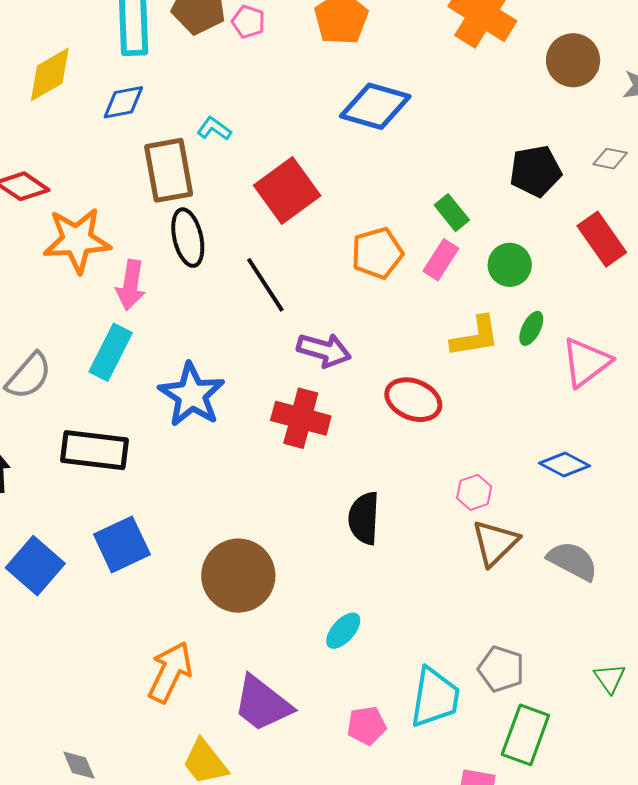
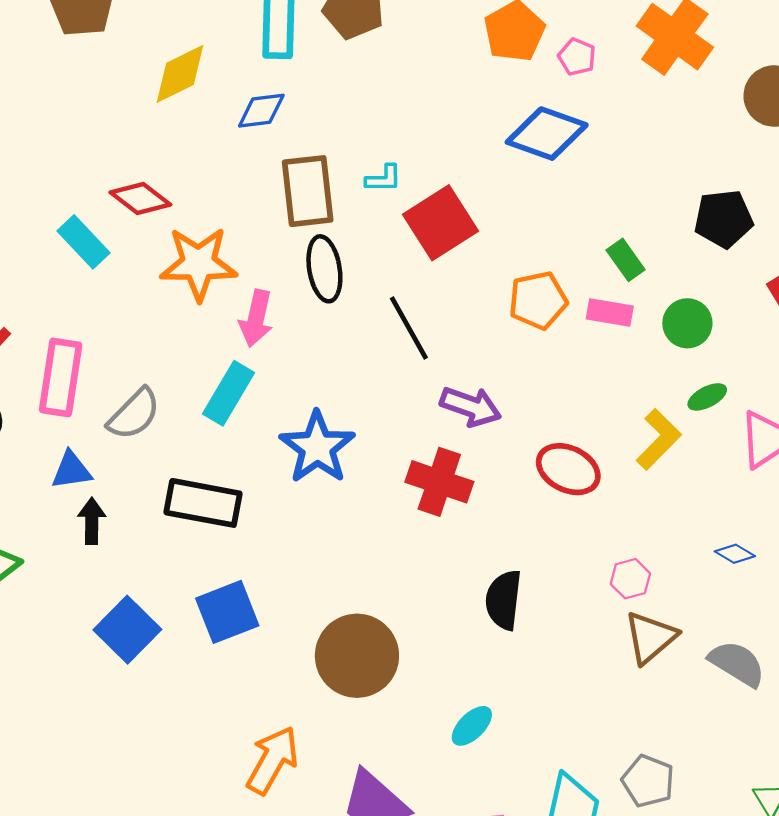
pink pentagon: (248, 22) -> (577, 57), moved
cyan L-shape: (214, 129) -> (383, 179), moved, turned 140
pink rectangle: (441, 260) -> (610, 312), turned 63
green ellipse: (531, 328) -> (707, 397), turned 32
yellow L-shape: (475, 337) -> (659, 439), moved, turned -40
blue diamond: (564, 465) -> (735, 554), size x0.7

